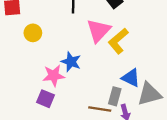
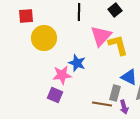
yellow circle: (33, 33) -> (44, 38), size x1.6
yellow L-shape: (118, 41) -> (118, 45), turned 115

